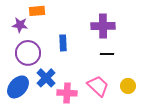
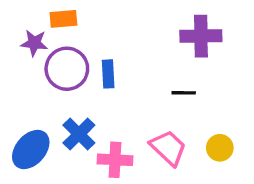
purple cross: (103, 26) -> (201, 36), moved
purple circle: (28, 53) -> (67, 69), moved

